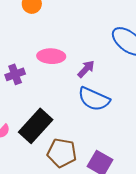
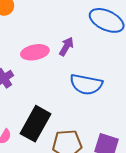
purple arrow: (86, 69) -> (66, 46), moved

